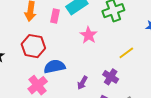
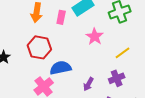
yellow line: (126, 53) -> (122, 53), moved
purple cross: (111, 77) -> (117, 78), turned 35

